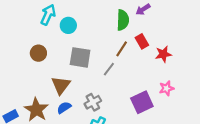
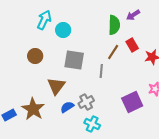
gray line: (109, 69) -> (101, 71), turned -32
blue semicircle: (64, 108) -> (67, 107), moved

